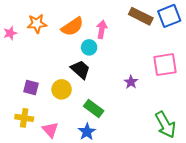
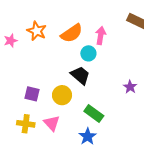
orange star: (37, 24) -> (37, 31), turned 30
pink triangle: (50, 130) -> (52, 123), moved

